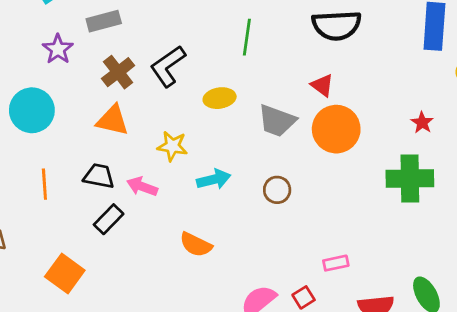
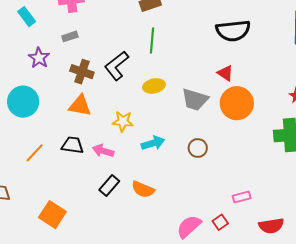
gray rectangle: (104, 21) -> (70, 36), size x0.7
green line: (247, 37) -> (152, 41), moved
brown cross: (118, 72) -> (82, 72), turned -30
orange line: (44, 184) -> (35, 153), turned 50
black rectangle: (109, 219) -> (109, 185), moved

